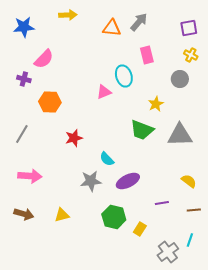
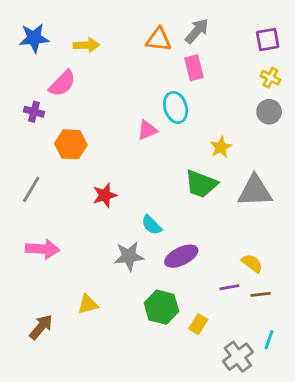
yellow arrow: (68, 15) -> (86, 45), moved
pink rectangle: (147, 55) -> (194, 68), moved
gray circle: (180, 79) -> (269, 112), moved
yellow semicircle: (189, 181) -> (252, 263), moved
brown line: (194, 210) -> (261, 294), moved
brown arrow: (24, 214) -> (41, 327), moved, turned -66

